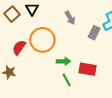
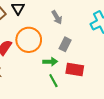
gray rectangle: (94, 33) -> (65, 44), moved

